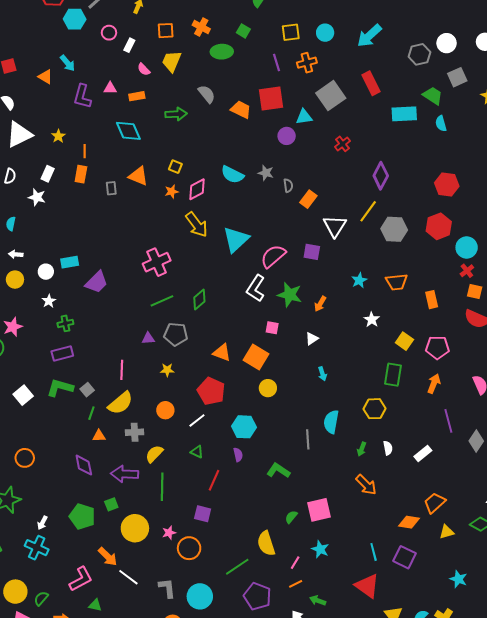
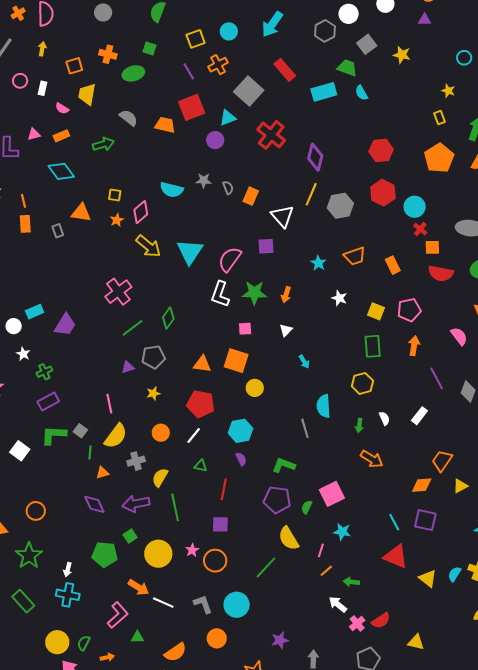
red cross: (343, 144) -> (271, 135), size x1.8
purple pentagon: (257, 596) -> (277, 500), moved

